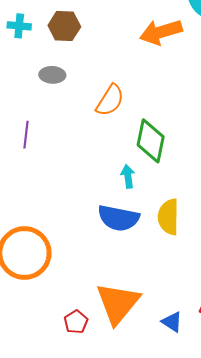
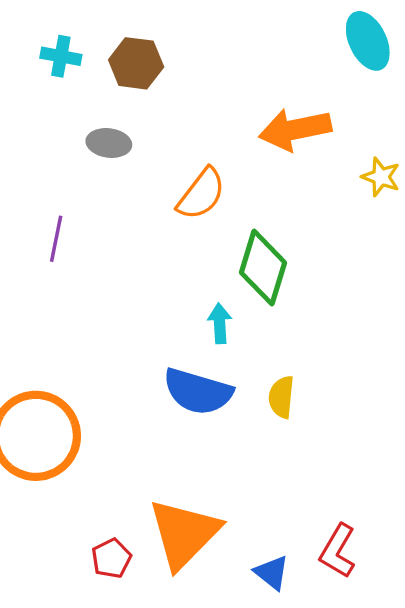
orange arrow: (161, 32) -> (295, 129), moved
yellow semicircle: (168, 217) -> (281, 397), size x0.7

